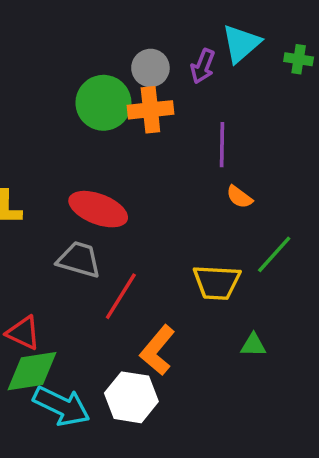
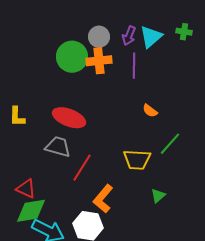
cyan triangle: (241, 44) -> (151, 37), moved
purple line: (222, 145) -> (134, 66), moved
green triangle: (253, 345) -> (158, 196), turned -42

